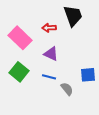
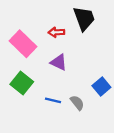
blue square: (88, 75) -> (101, 86), turned -35
blue line: (49, 77) -> (53, 100), moved

